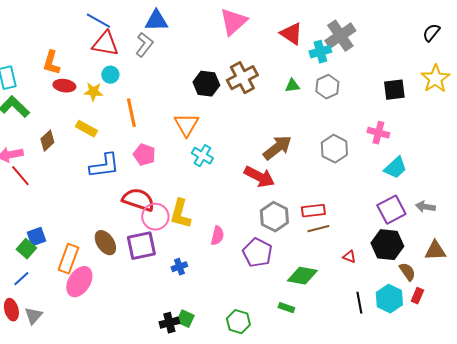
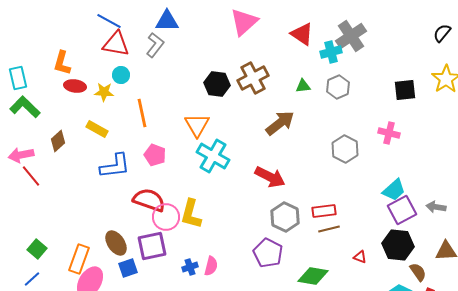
brown arrow: (277, 148) -> (280, 123), moved
cyan cross: (202, 156) -> (213, 156), size x1.5
cyan trapezoid: (395, 168) -> (394, 190), moved
pink semicircle: (217, 236) -> (211, 266), moved
blue square: (36, 237) -> (128, 268), moved

